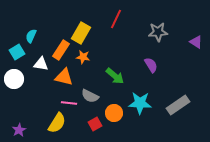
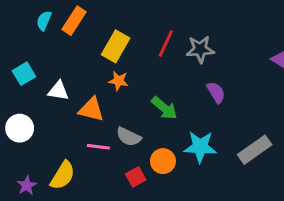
red line: (116, 19) -> (166, 44), moved
gray star: (158, 32) -> (200, 49), moved
cyan semicircle: (31, 36) -> (44, 21), moved
orange rectangle: (61, 50) -> (74, 21), moved
white circle: (14, 79) -> (20, 128), moved
yellow semicircle: (57, 123) -> (63, 175), moved

